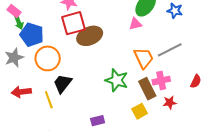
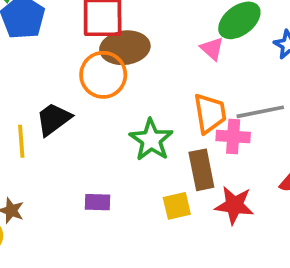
pink triangle: (135, 24) -> (212, 49), turned 40
orange circle: (48, 58) -> (103, 75), moved
pink cross: (161, 81) -> (233, 136), moved
red star: (170, 103) -> (234, 205), size x1.5

